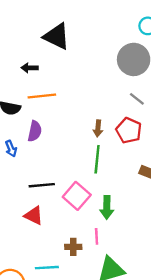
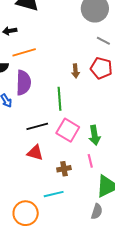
purple semicircle: (35, 131) -> (23, 83), size x1.4
green line: (97, 159) -> (59, 99), moved
brown cross: (73, 247) -> (64, 169), moved

